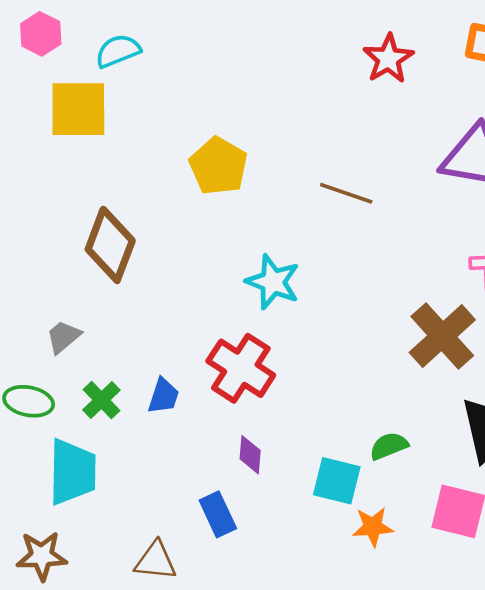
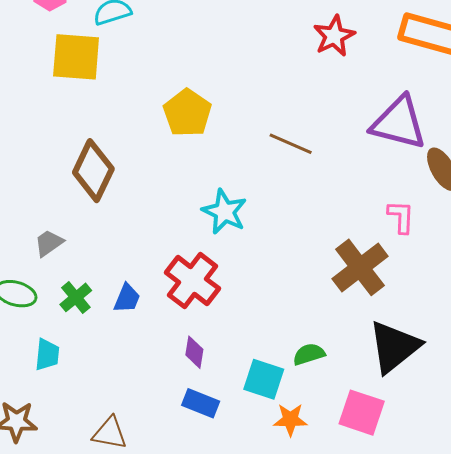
cyan trapezoid: (72, 472) -> (47, 355), size x0.6
blue rectangle: (218, 514) -> (201, 403), moved, turned -48

